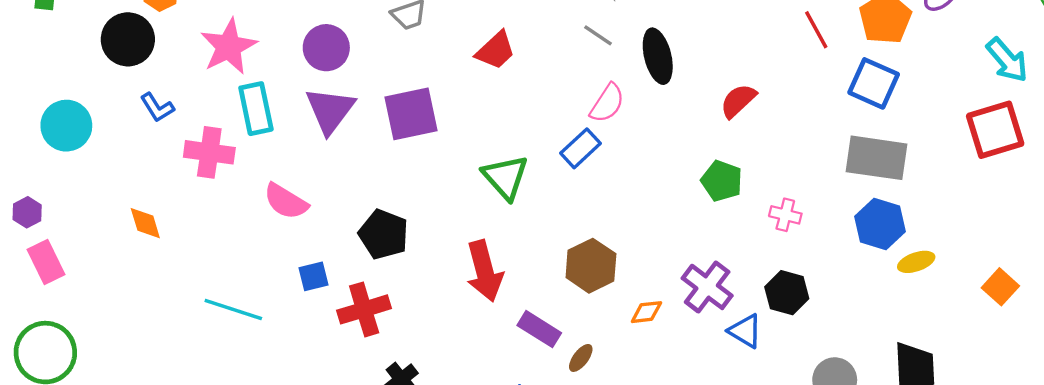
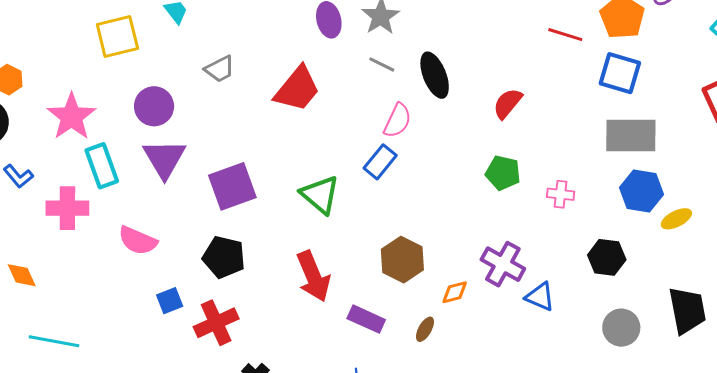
red line: (816, 30) -> (565, 35), turned -36
red trapezoid: (496, 50) -> (297, 89), size x1.4
purple square: (411, 114) -> (232, 186), moved
black hexagon: (787, 293) -> (607, 257), moved
cyan line: (233, 310) -> (54, 341), moved
brown ellipse: (581, 358) -> (425, 329), moved

